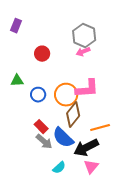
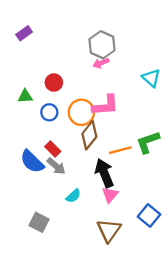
purple rectangle: (16, 26) -> (24, 33), turned 32
red circle: (42, 54) -> (54, 83), moved
blue semicircle: (63, 138) -> (32, 162), moved
black arrow: (86, 148) -> (104, 173), turned 95

